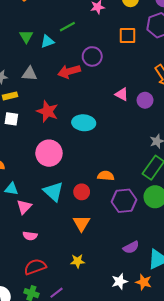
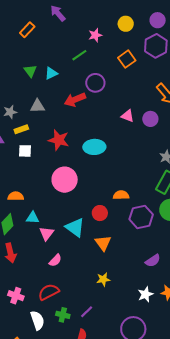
green line: (67, 27) -> (79, 55), moved
orange square: (127, 35) -> (127, 59), turned -30
cyan triangle: (53, 191) -> (75, 228), moved
pink semicircle: (30, 236) -> (55, 260), turned -48
red semicircle: (35, 267) -> (49, 292), moved

